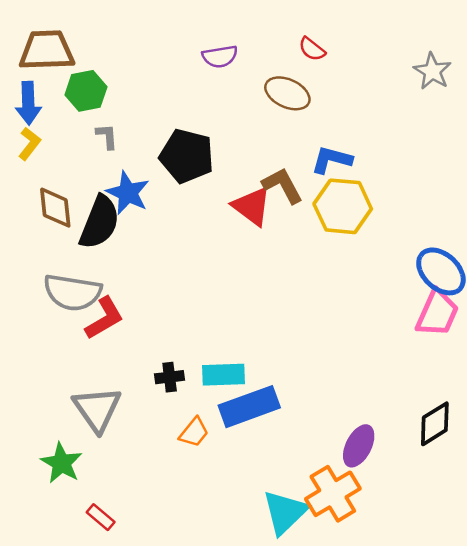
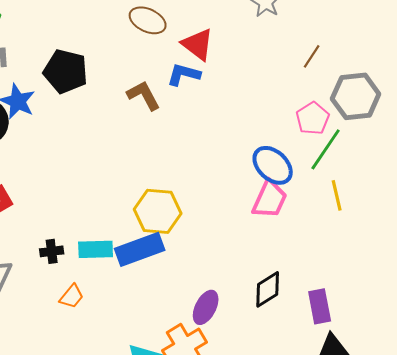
red triangle: (252, 206) -> (198, 44), moved
yellow hexagon: (343, 206) -> (158, 211), moved
blue rectangle: (249, 407) -> (140, 249), moved

